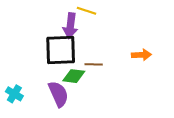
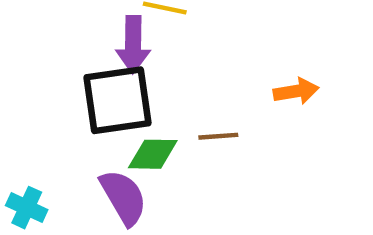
brown line: (94, 64) -> (218, 136), moved

